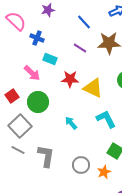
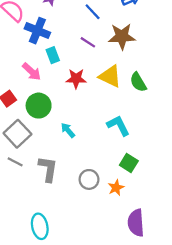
blue cross: (37, 38) -> (37, 31), size x1.5
cyan rectangle: (50, 59) -> (53, 55), turned 48
yellow triangle: (93, 88) -> (110, 76), moved
cyan arrow: (71, 123) -> (68, 130), moved

